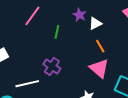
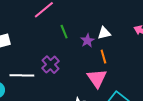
purple star: (79, 15) -> (87, 41), moved
green line: (57, 32) -> (64, 32), turned -48

